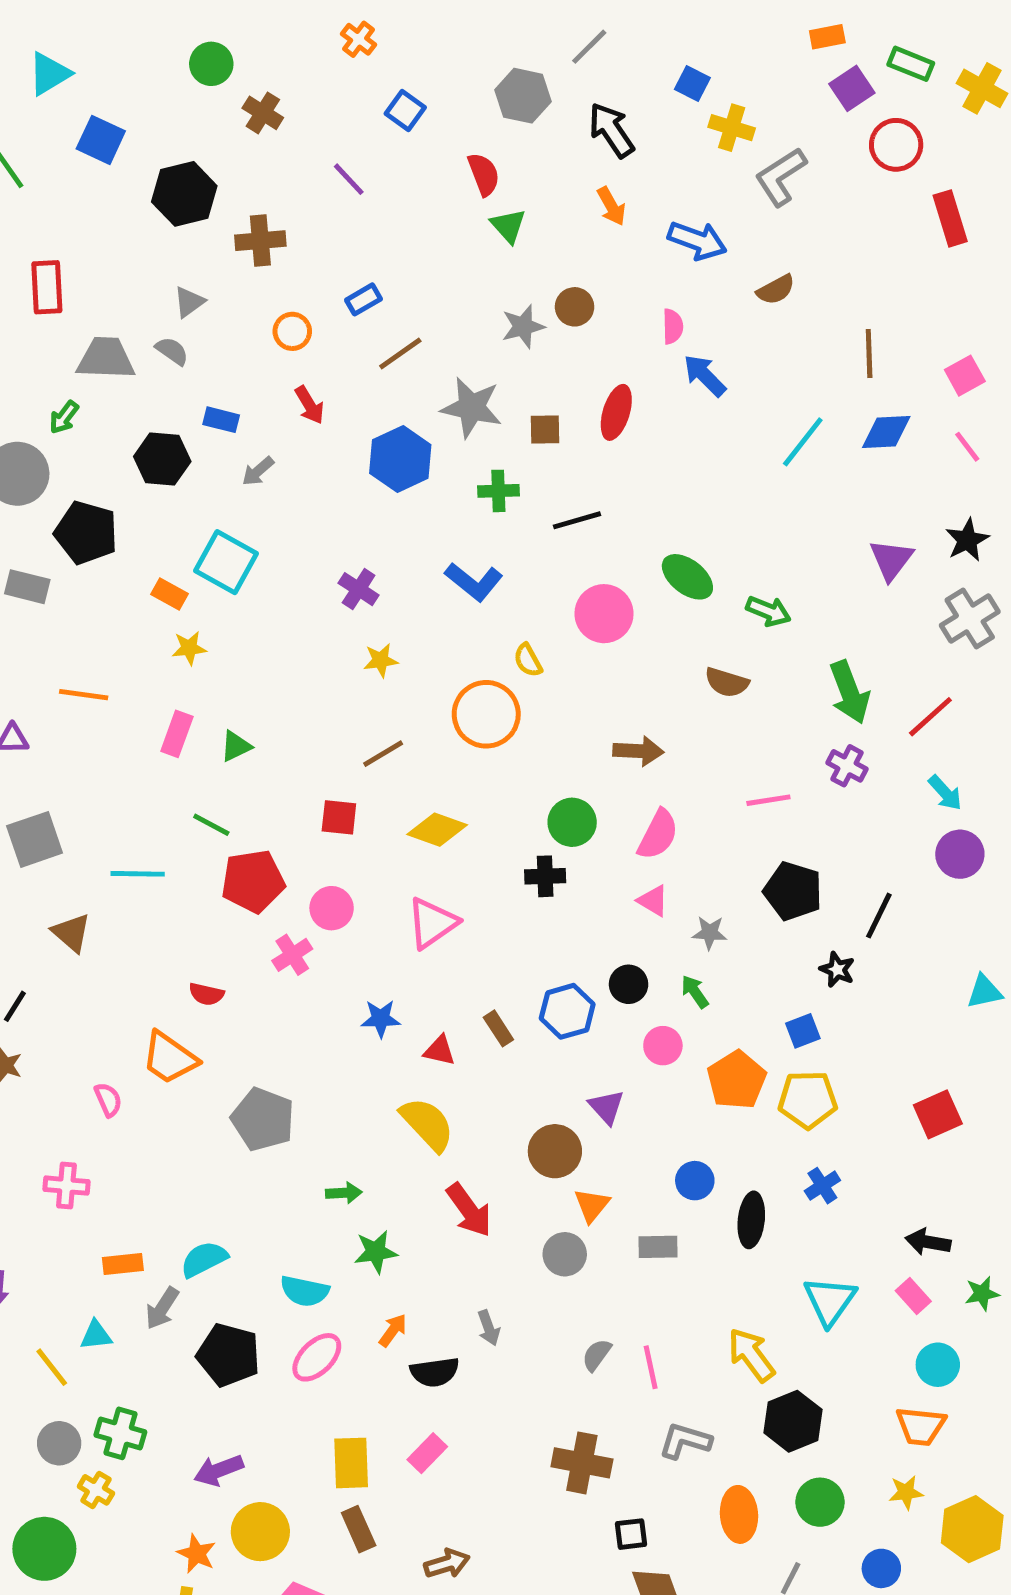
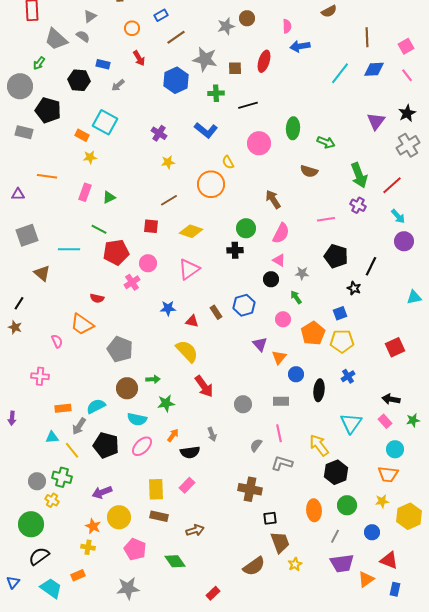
gray trapezoid: (106, 358) -> (56, 39), turned -140
blue arrow: (705, 376) -> (300, 46), turned -54
green ellipse: (687, 577) -> (293, 128), turned 55
brown arrow: (638, 751) -> (273, 199), turned -126
black circle: (629, 984) -> (271, 279), moved
brown circle: (555, 1151) -> (127, 388), moved
orange triangle: (592, 1205) -> (279, 357), moved
yellow line: (52, 1367) -> (72, 450), moved
pink line: (651, 1367) -> (279, 433), moved
gray L-shape: (685, 1441) -> (282, 463), moved
brown rectangle: (359, 1529) -> (159, 516), turned -54

